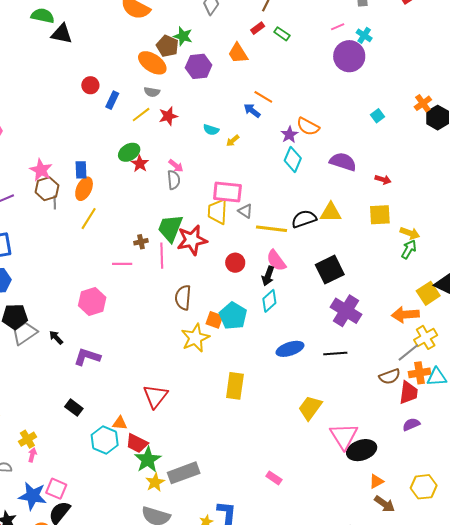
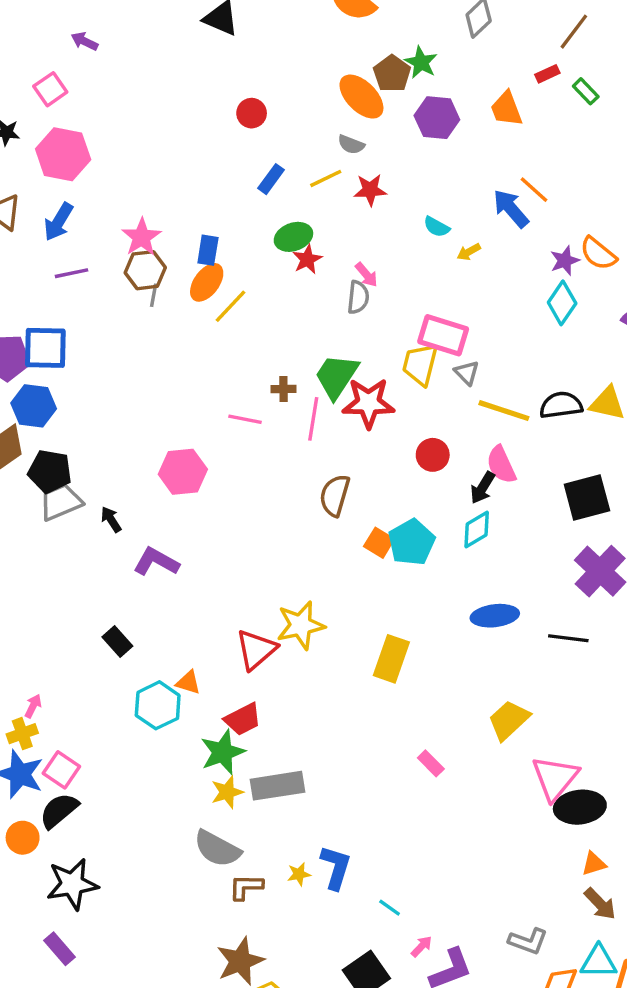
blue rectangle: (112, 100) -> (271, 179), moved
blue arrow: (252, 111) -> (511, 208), size x1.4
yellow line: (89, 219) -> (231, 306), moved
yellow star: (195, 338) -> (301, 625), moved
yellow cross: (27, 439) -> (22, 734), moved
red trapezoid: (137, 443) -> (243, 719), moved, turned -65
pink rectangle: (274, 478) -> (431, 763), moved

